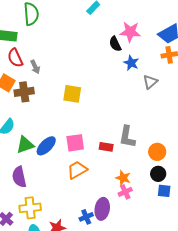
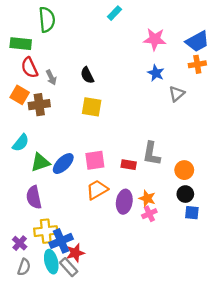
black semicircle: (115, 44) -> (87, 75), moved
purple ellipse: (102, 209) -> (124, 202), moved
blue cross: (86, 217) -> (61, 241), moved, size x1.5

